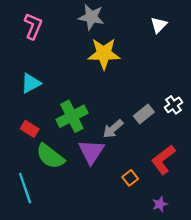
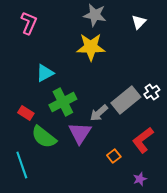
gray star: (91, 17) -> (95, 15), moved
cyan triangle: (31, 83) -> (45, 73), moved
gray rectangle: (144, 114) -> (126, 100), size x1.6

